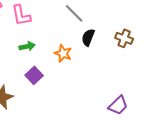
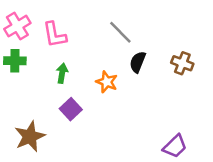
green arrow: (27, 46) -> (62, 73), turned -70

